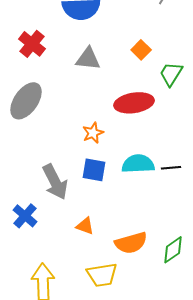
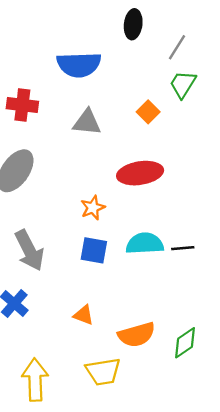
red cross: (32, 44) -> (22, 105), turned -32
green trapezoid: (171, 74) -> (183, 84), moved
gray arrow: (55, 182) -> (29, 250), moved

